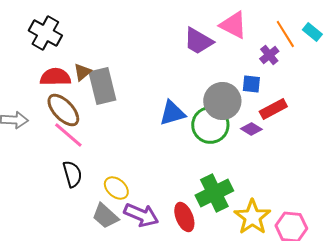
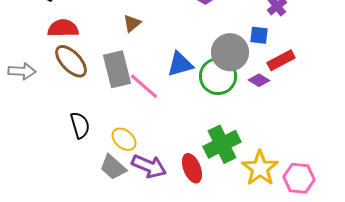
brown triangle: (82, 72) -> (132, 23), moved
gray rectangle: (102, 86) -> (117, 69), moved
pink line: (68, 135) -> (144, 86), moved

